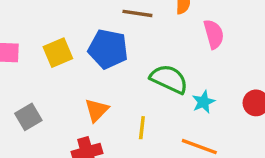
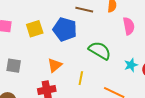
cyan star: (203, 102) -> (131, 65), moved
gray square: (28, 117) -> (14, 66), turned 35

